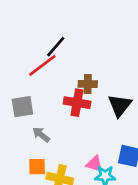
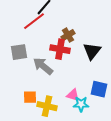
brown cross: (88, 84) -> (68, 35), turned -32
gray arrow: (41, 135) -> (43, 66), moved, size x1.5

